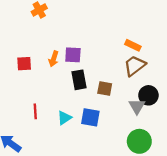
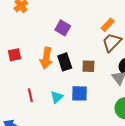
orange rectangle: (133, 45) -> (108, 25), turned -64
purple square: (73, 55) -> (63, 28), moved, turned 35
orange arrow: (54, 59) -> (46, 58), moved, size x1.5

